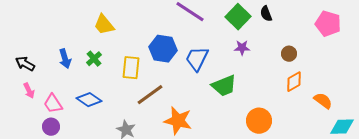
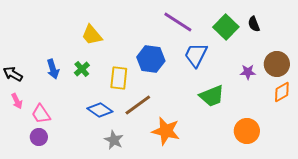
purple star: (242, 48) -> (248, 72), moved
brown circle: (289, 54) -> (277, 64), size x1.6
blue trapezoid: (197, 59) -> (196, 55), moved
blue diamond: (89, 100) -> (100, 110), moved

